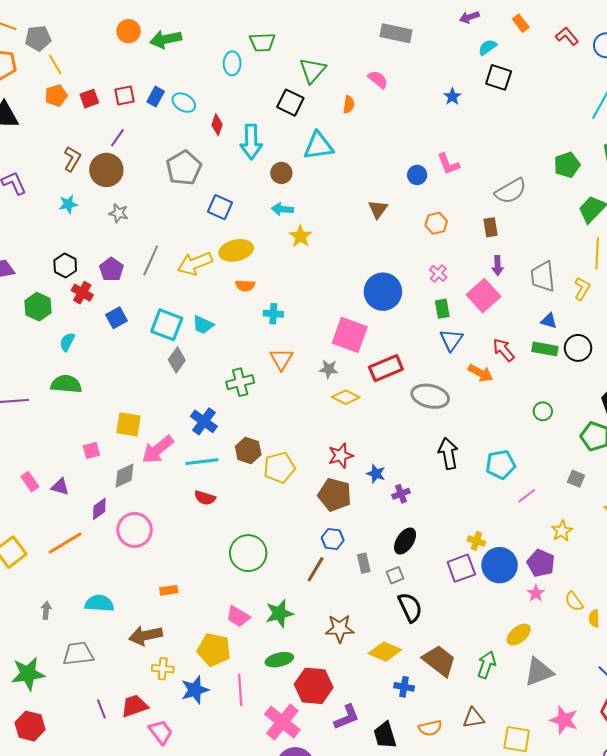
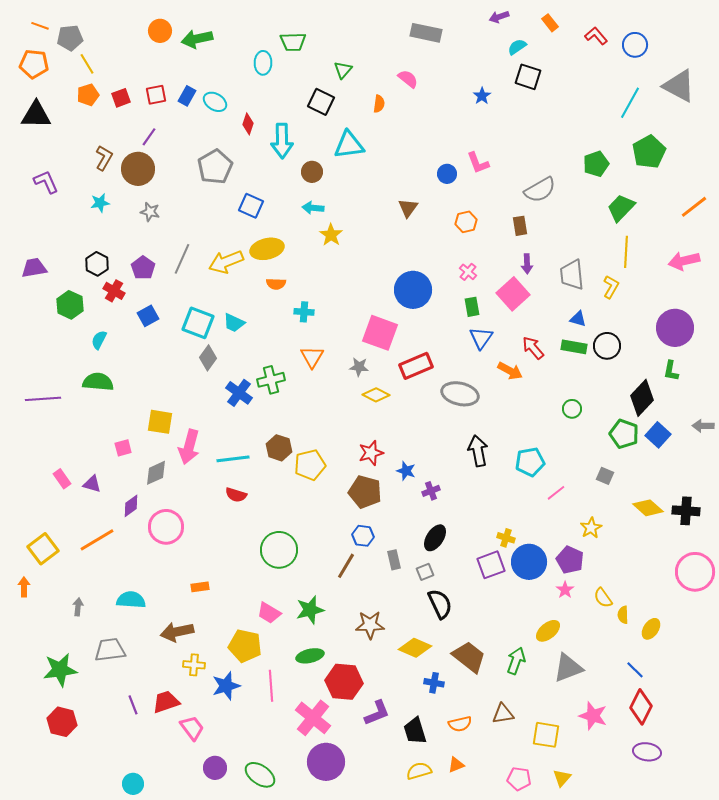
green triangle: (313, 70) -> (343, 70), size x0.7
blue cross: (204, 421) -> (239, 393), moved
pink arrow: (158, 450) -> (189, 447), turned -36

